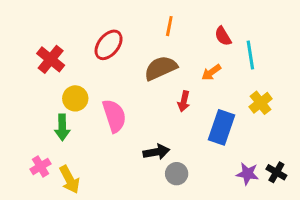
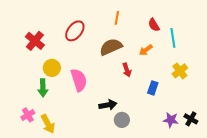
red arrow: (184, 101) -> (127, 70), turned -32
blue rectangle: (221, 127) -> (153, 88), size x0.6

